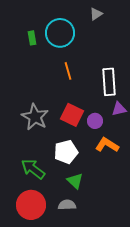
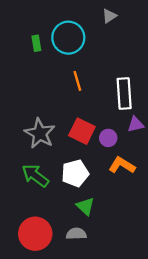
green arrow: (33, 169) -> (35, 176), moved

